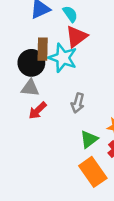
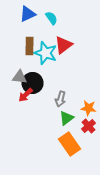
red triangle: (76, 37) -> (64, 45), moved
black circle: (31, 63) -> (32, 83), moved
gray arrow: (78, 103) -> (60, 99), moved

